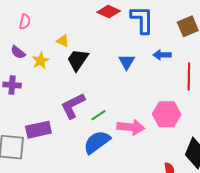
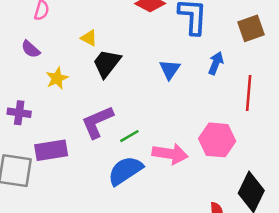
blue arrow: (162, 55) -> (216, 63), turned 108
yellow star: (41, 61) -> (57, 78), moved
purple cross: (12, 85) -> (19, 113), moved

